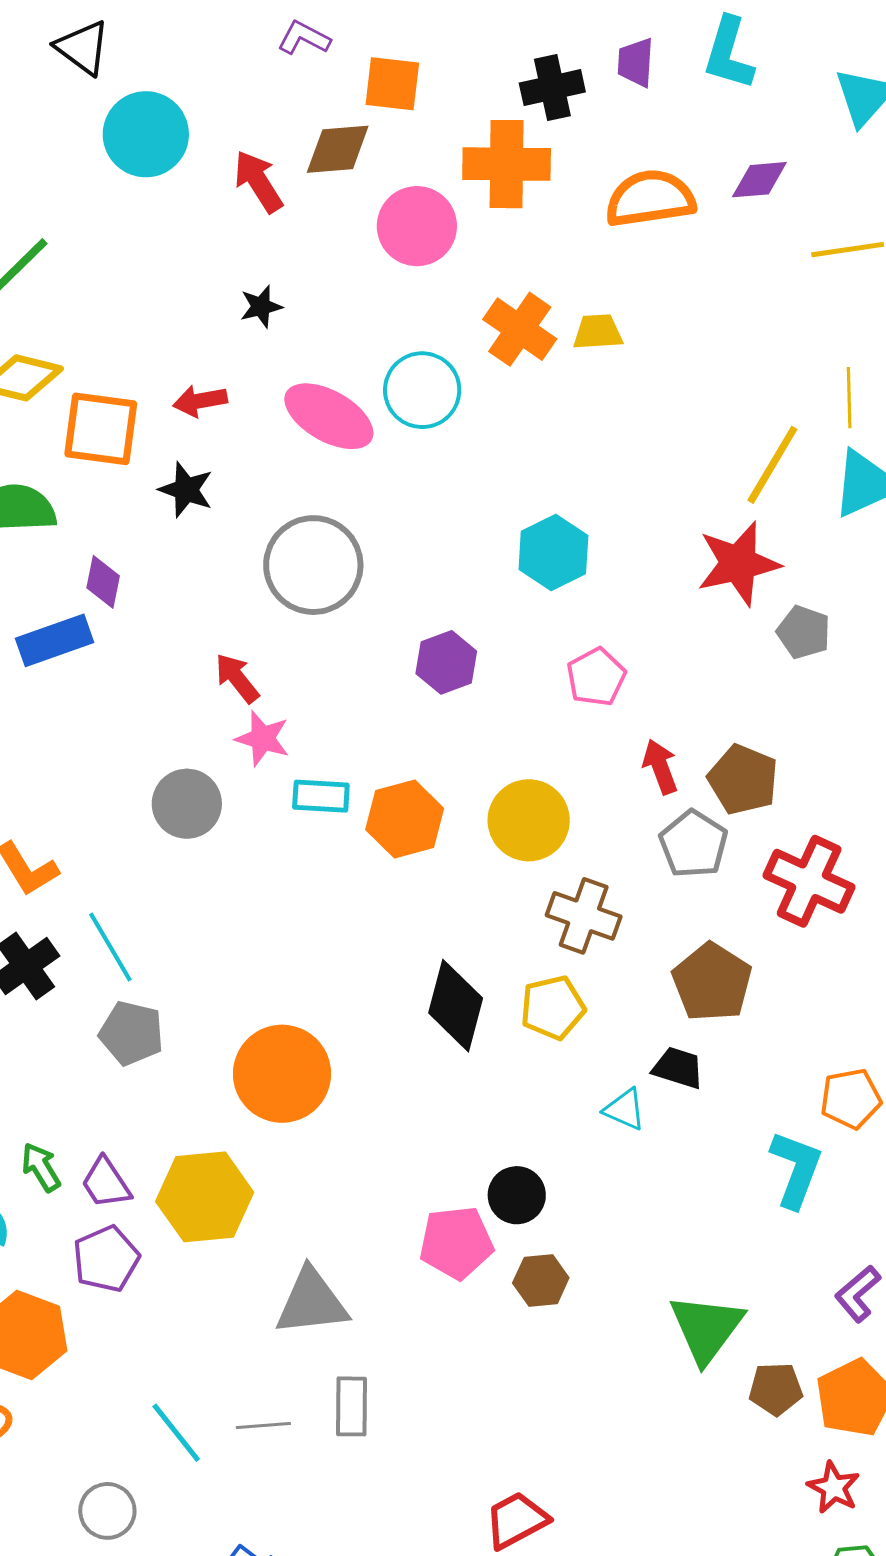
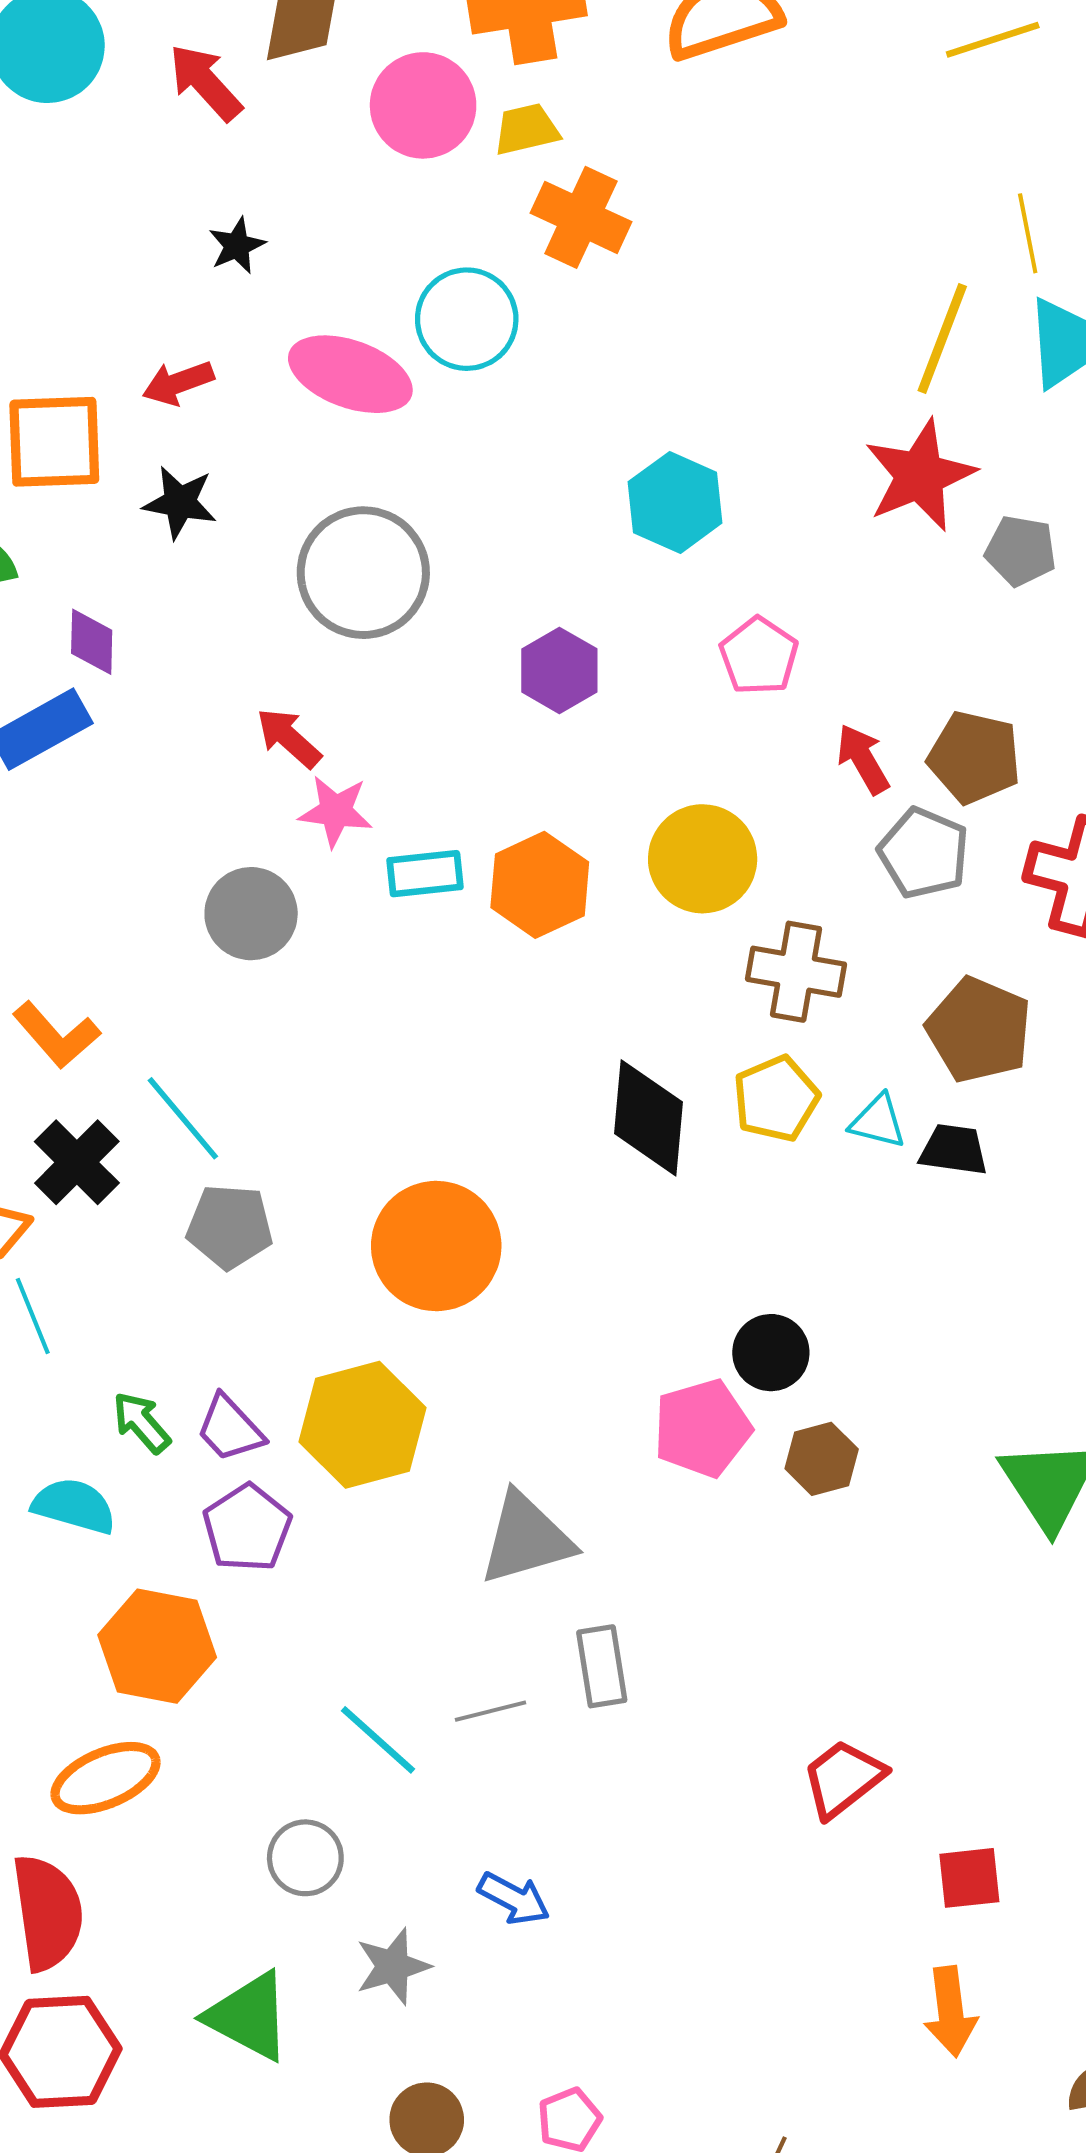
yellow trapezoid: (598, 332) -> (526, 129), moved
cyan triangle: (625, 1109) -> (878, 1121), moved

